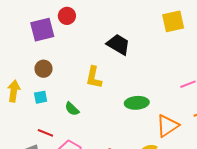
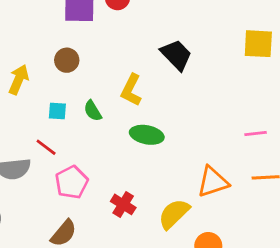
cyan square: (41, 97) -> (57, 111), moved
green ellipse: (137, 103) -> (147, 135), moved
green semicircle: (72, 109) -> (93, 111), moved

